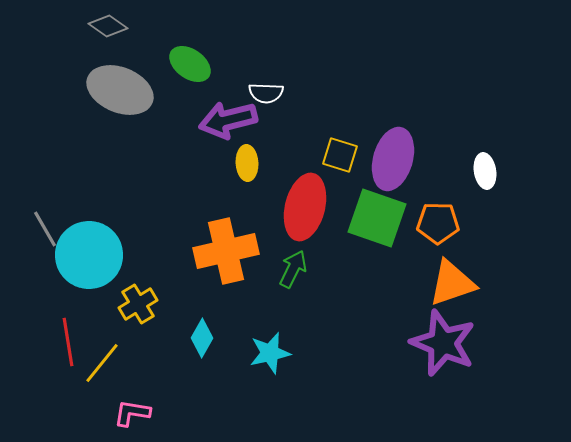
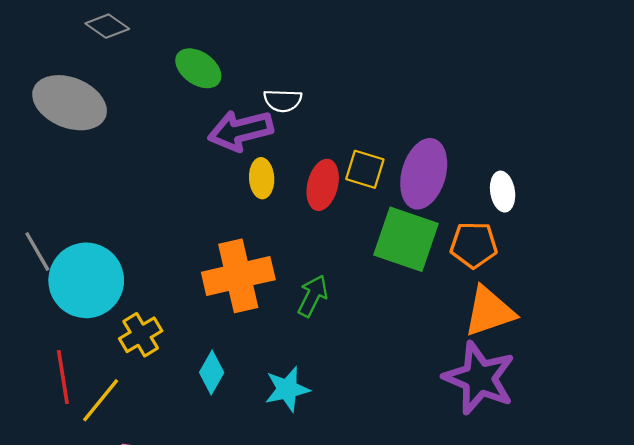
gray ellipse: (120, 90) -> (70, 103), moved
white ellipse: (485, 171) -> (503, 192), moved
red ellipse: (305, 207) -> (323, 185), moved, size x0.7

